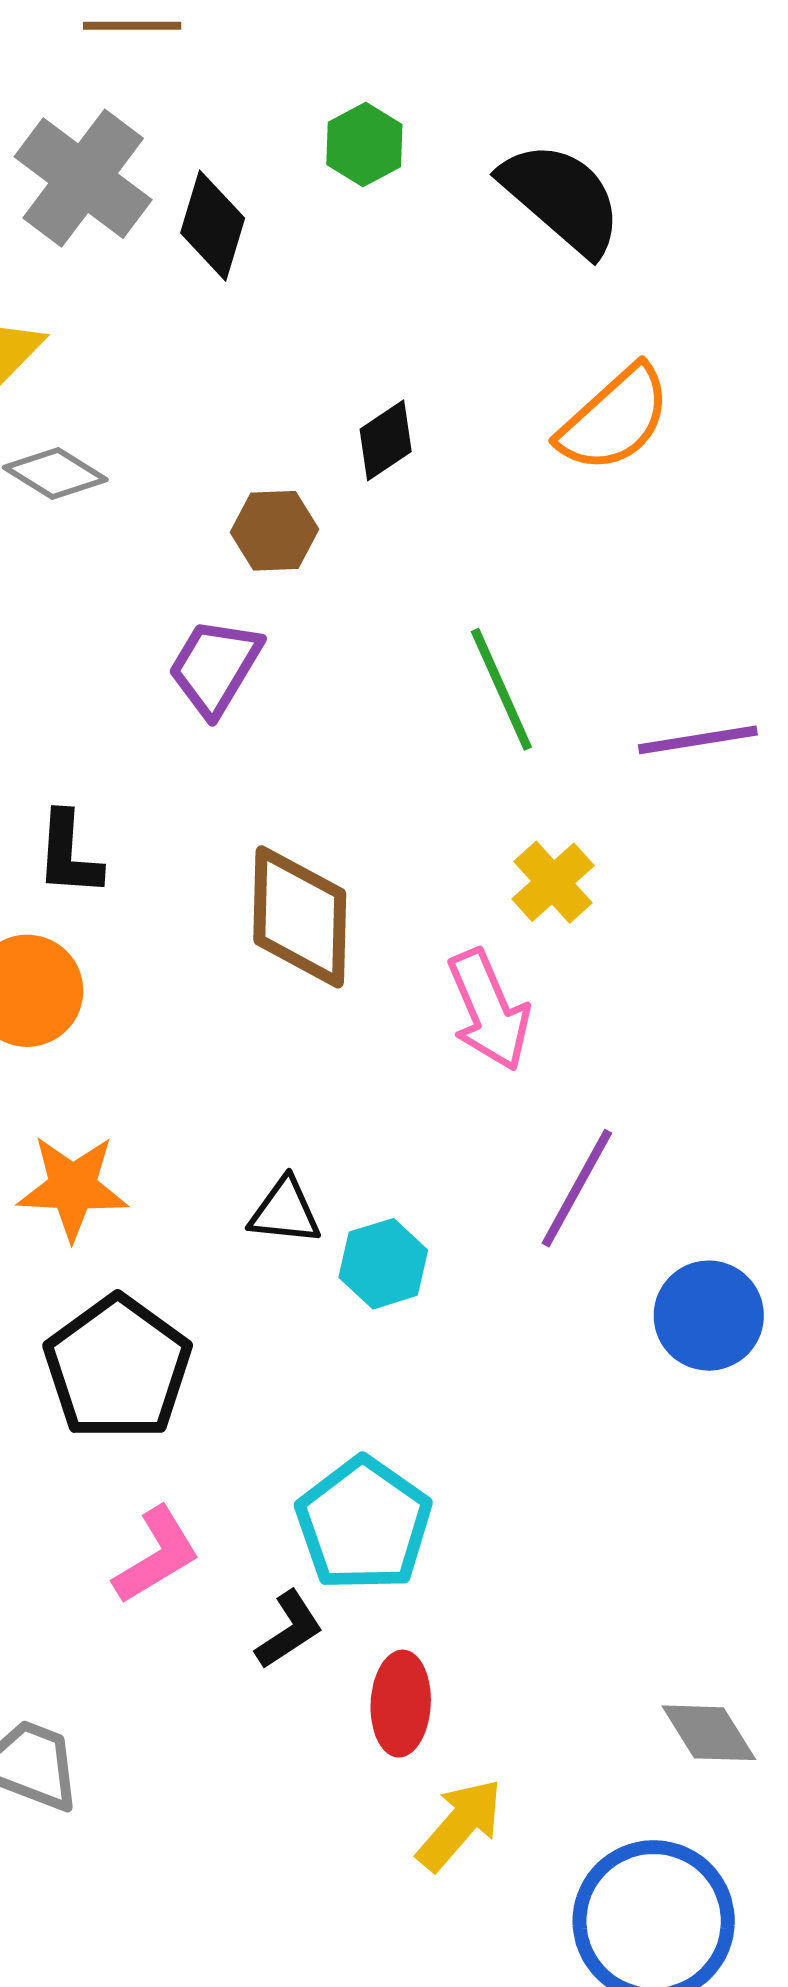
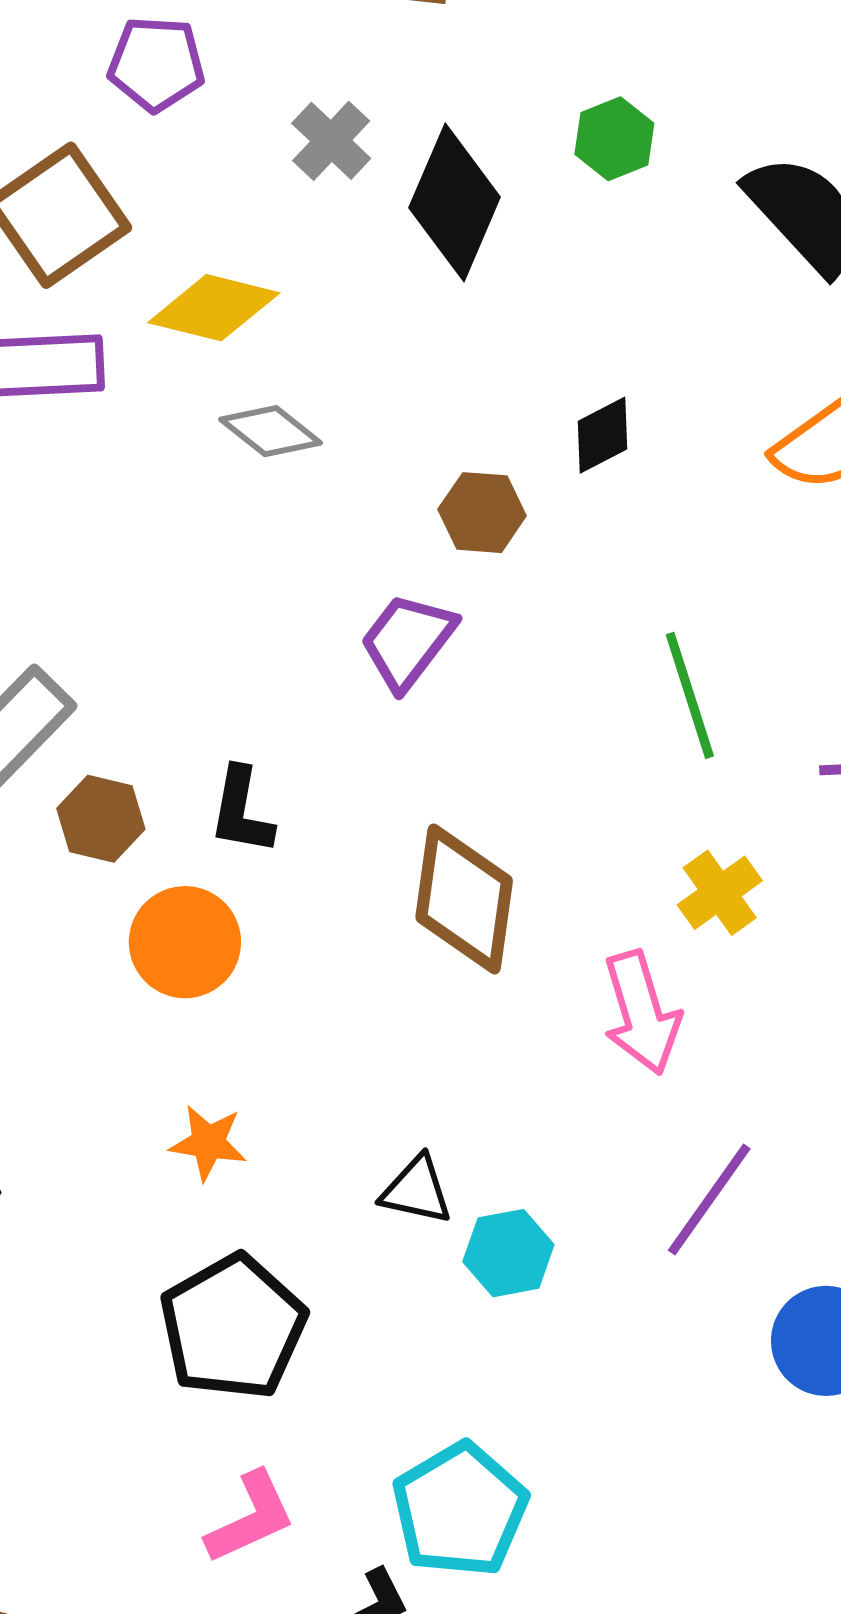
gray cross: (83, 178) -> (331, 141), size x0.6
black diamond: (213, 226) -> (455, 202), size x1.4
orange star: (73, 1187) -> (208, 1143), size x0.7

